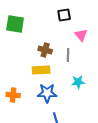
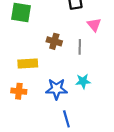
yellow rectangle: (41, 70) -> (28, 64), moved
cyan star: (78, 82) -> (83, 81), moved

